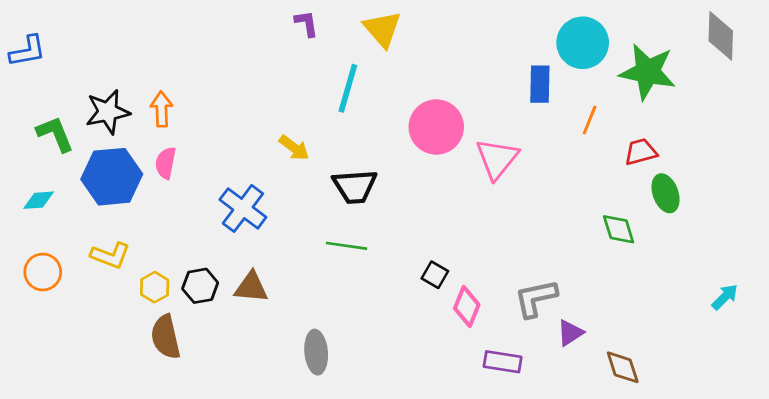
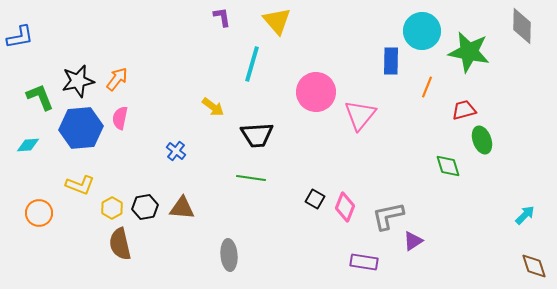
orange arrow: (161, 109) -> (117, 79), turned 40
blue cross: (243, 208) -> (176, 151), size x0.6
orange circle: (43, 272) -> (39, 213), moved
pink diamond: (467, 307) -> (345, 207), moved
brown diamond: (623, 367) -> (534, 266), moved

